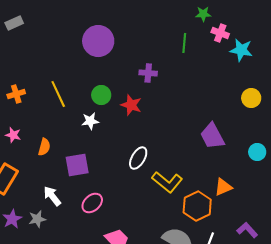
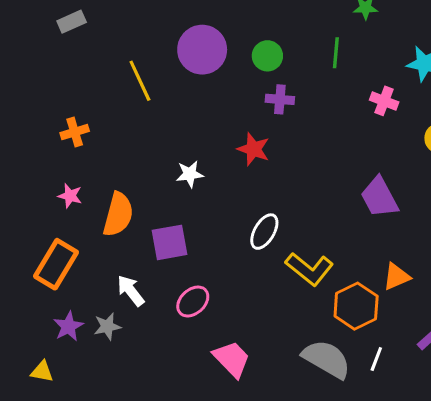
pink cross: (220, 33) -> (384, 101), moved
yellow line: (58, 94) -> (140, 81), moved
green circle: (101, 95) -> (267, 56), moved
orange semicircle: (44, 147) -> (118, 214), size x1.6

